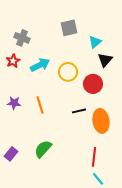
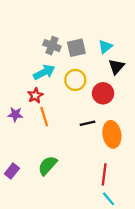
gray square: (69, 28) -> (76, 48), moved
gray cross: (22, 38) -> (52, 46), moved
red star: (13, 61) -> (35, 96), moved

